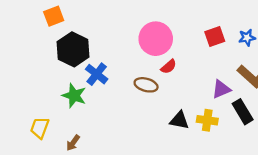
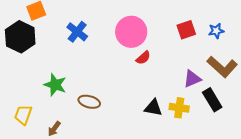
black hexagon: (73, 49) -> (20, 37), moved
blue cross: (97, 74) -> (77, 32), moved
brown ellipse: (146, 85) -> (89, 102), moved

